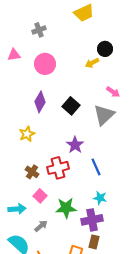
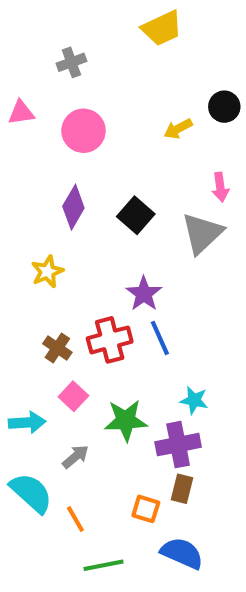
black circle: (105, 49) -> (224, 107), moved
pink arrow: (113, 92) -> (220, 187), turned 48
blue line: (96, 167) -> (160, 338), moved

